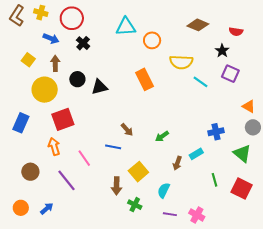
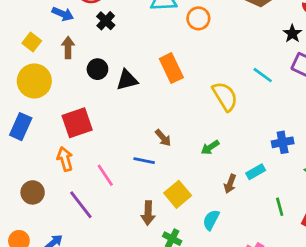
yellow semicircle: (181, 62) -> (225, 96), moved, turned -125
orange rectangle: (144, 79) -> (171, 68), moved
yellow circle: (45, 90) -> (34, 81), moved

